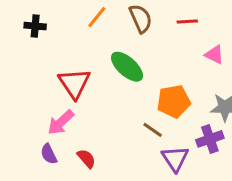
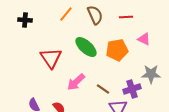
orange pentagon: (174, 101) -> (117, 50), moved
pink arrow: (61, 122) -> (76, 82), moved
purple cross: (210, 139) -> (132, 89), moved

